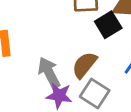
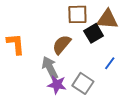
brown semicircle: (84, 65) -> (62, 45), moved

